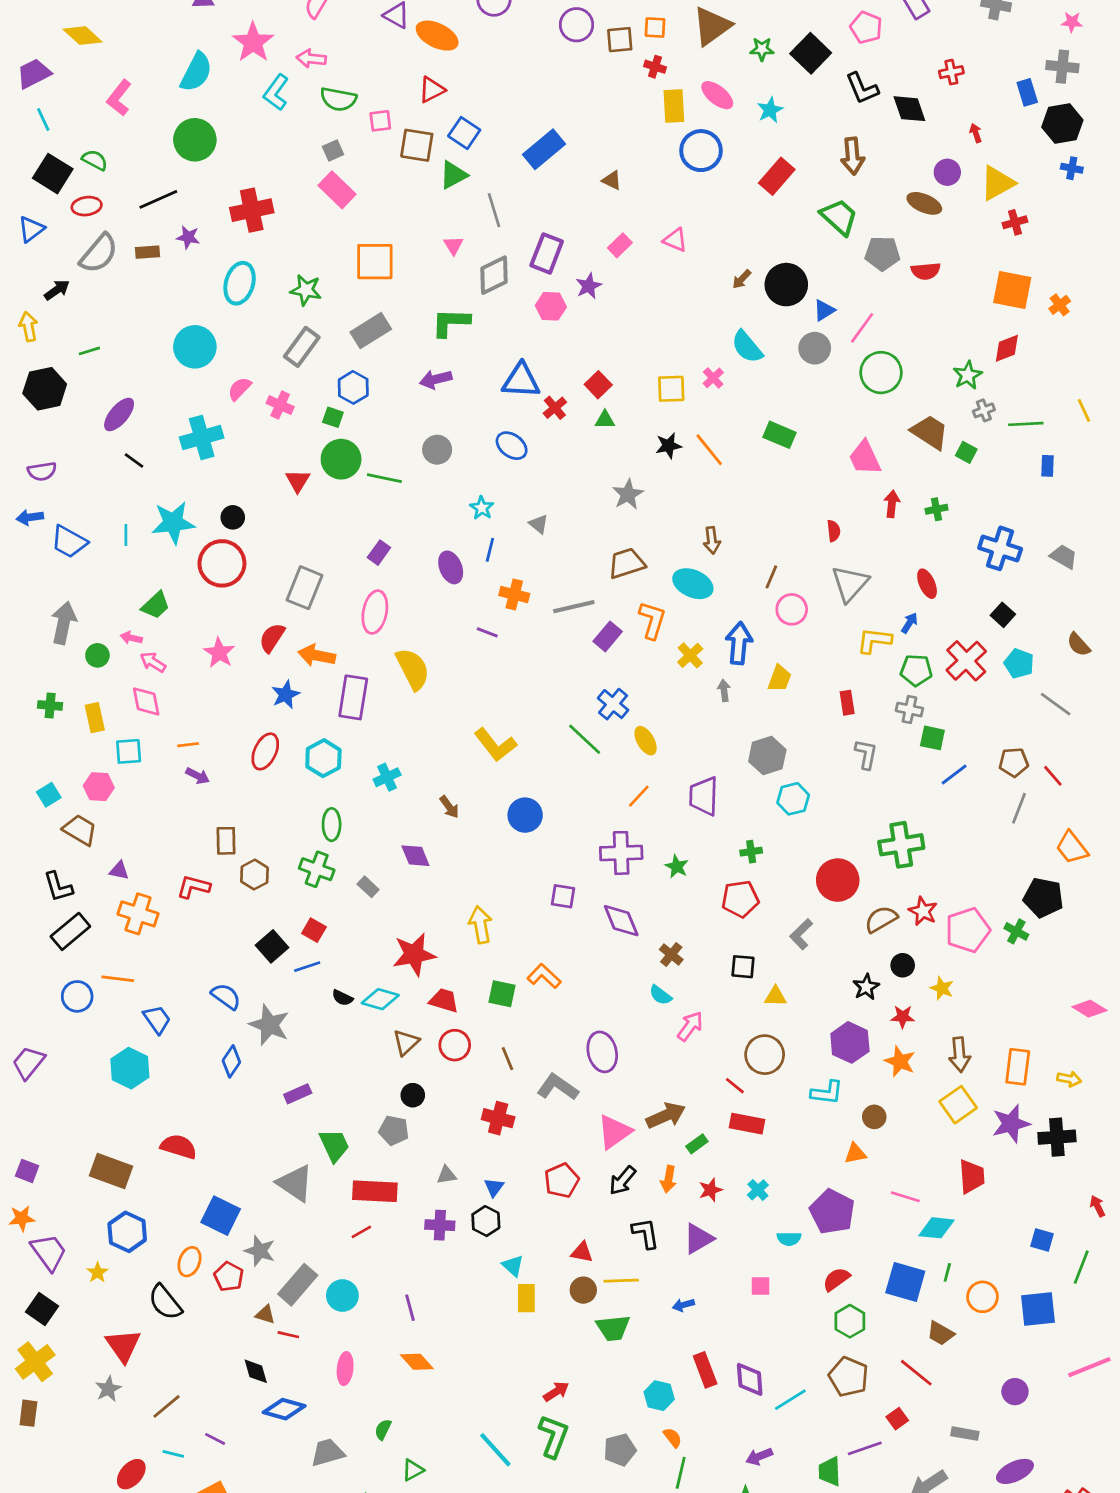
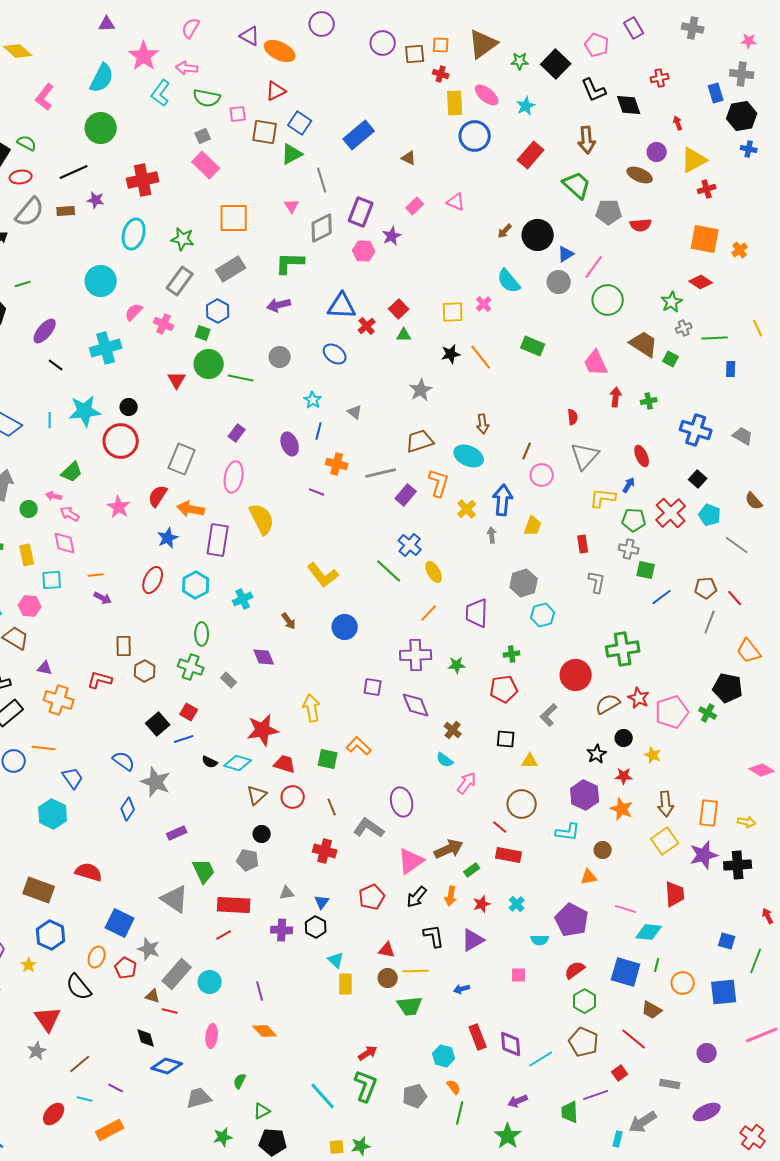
red diamond: (1007, 348) -> (701, 282), turned 55
green star: (677, 866) -> (457, 665), turned -30

